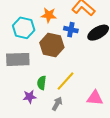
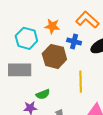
yellow line: (66, 81) -> (81, 82), moved, turned -45
green semicircle: (42, 83) -> (43, 94), turned -120

